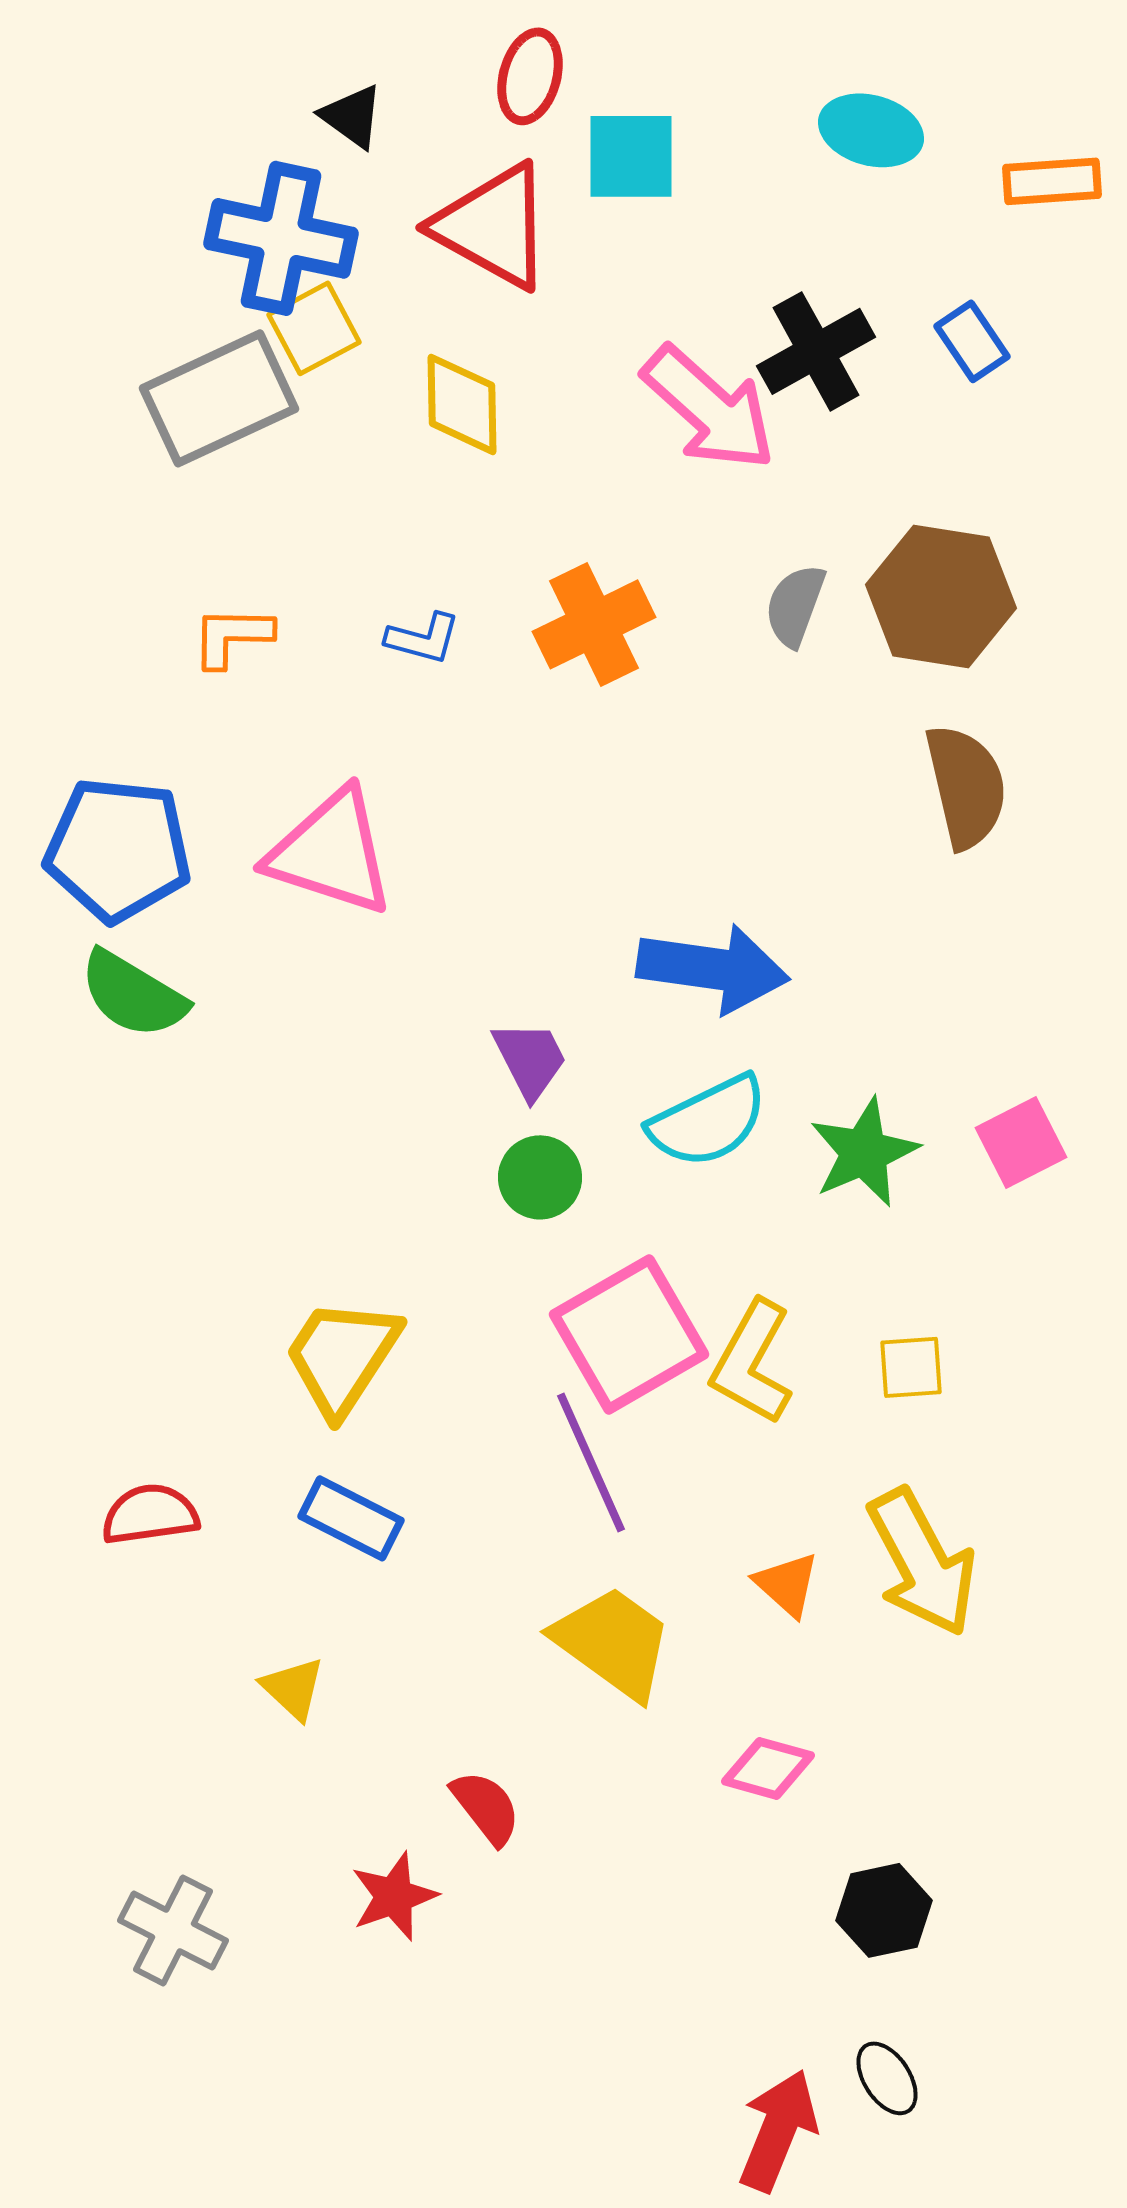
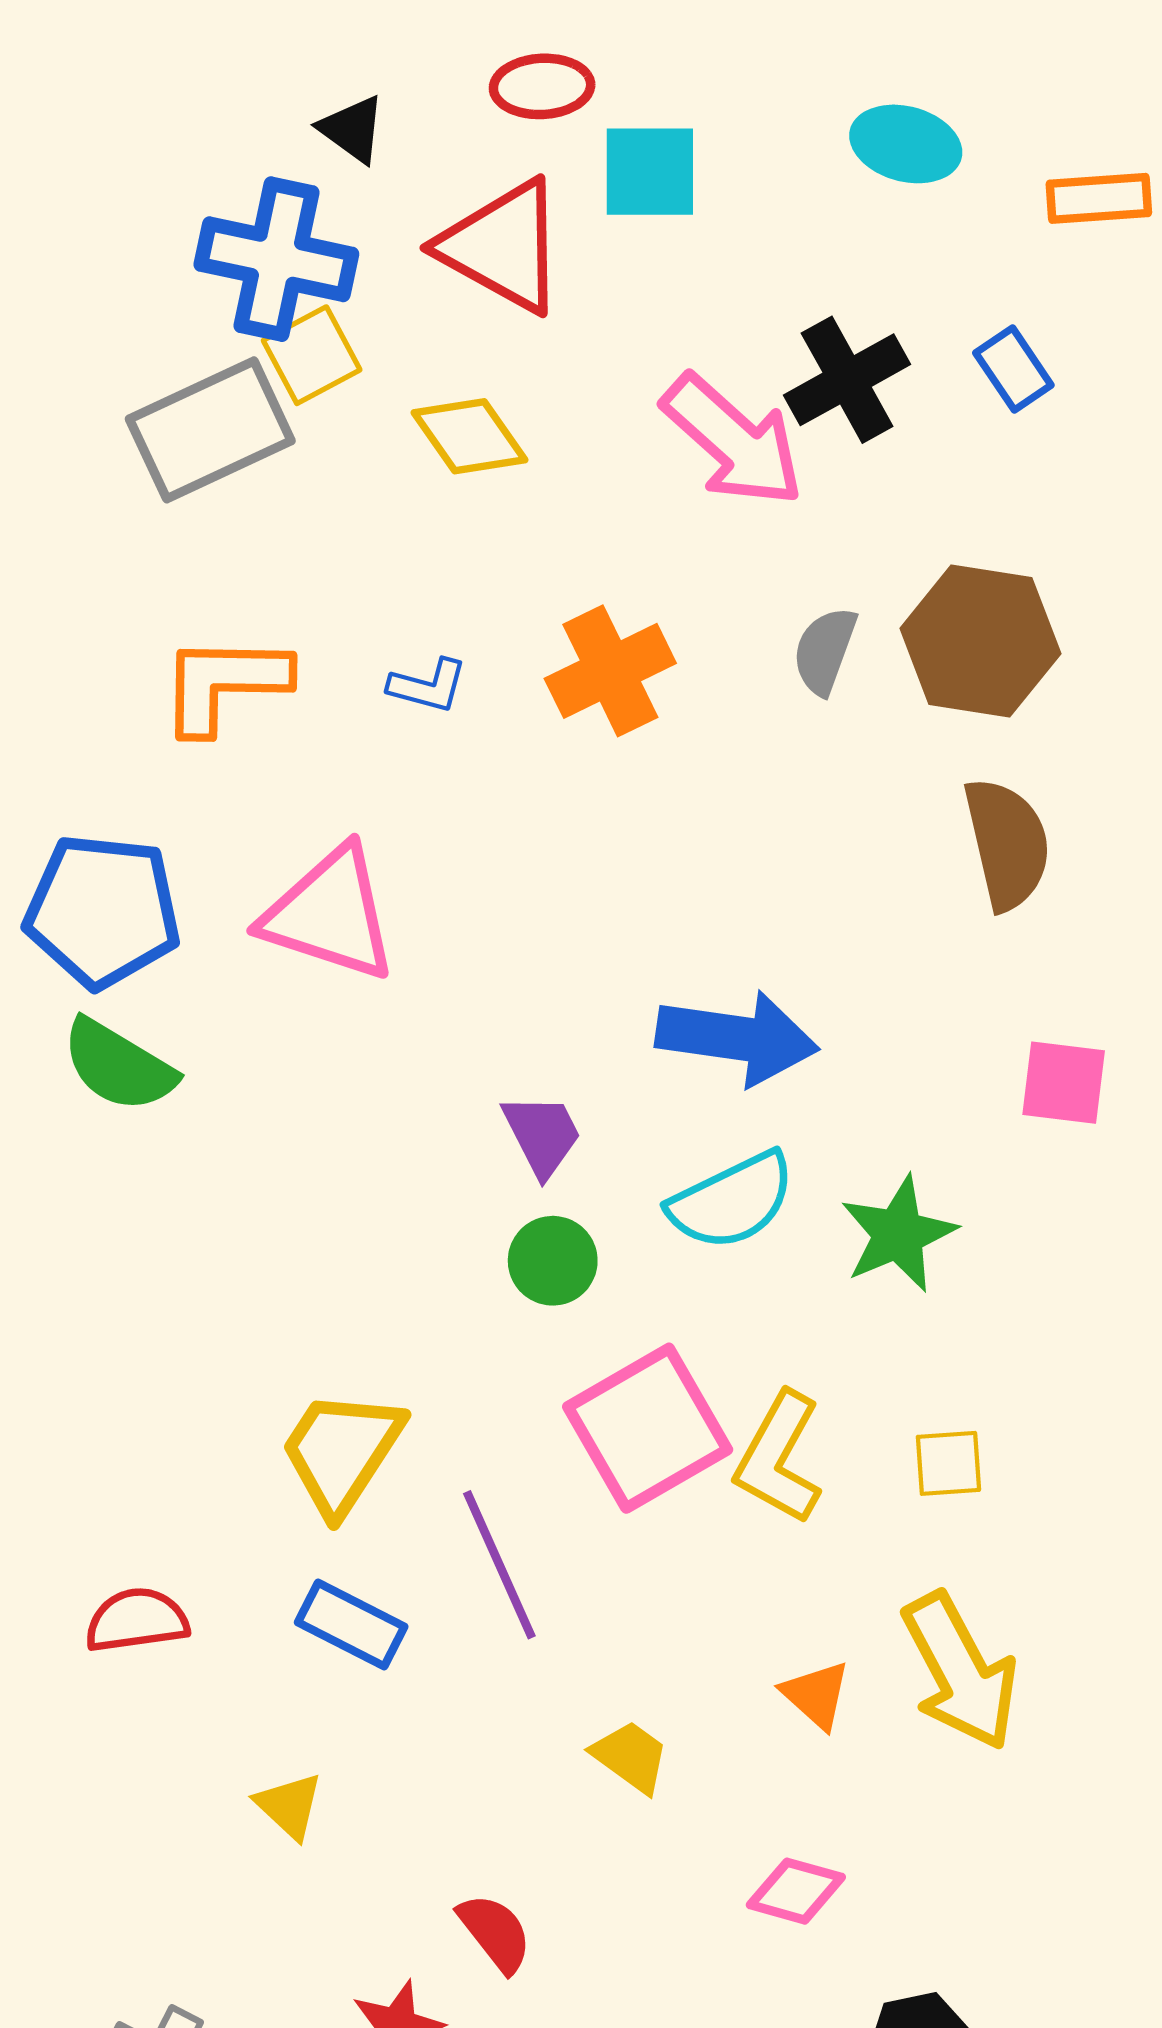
red ellipse: (530, 76) -> (542, 86), turned 72
yellow diamond: (462, 404) -> (470, 436), turned -34
orange L-shape: (232, 636) -> (224, 684), size x1.5
pink square: (1021, 1142) -> (1064, 1083), moved, turned 34
purple line: (591, 1462) -> (499, 1565), moved
yellow trapezoid: (613, 1642) -> (631, 1757), size x0.6

